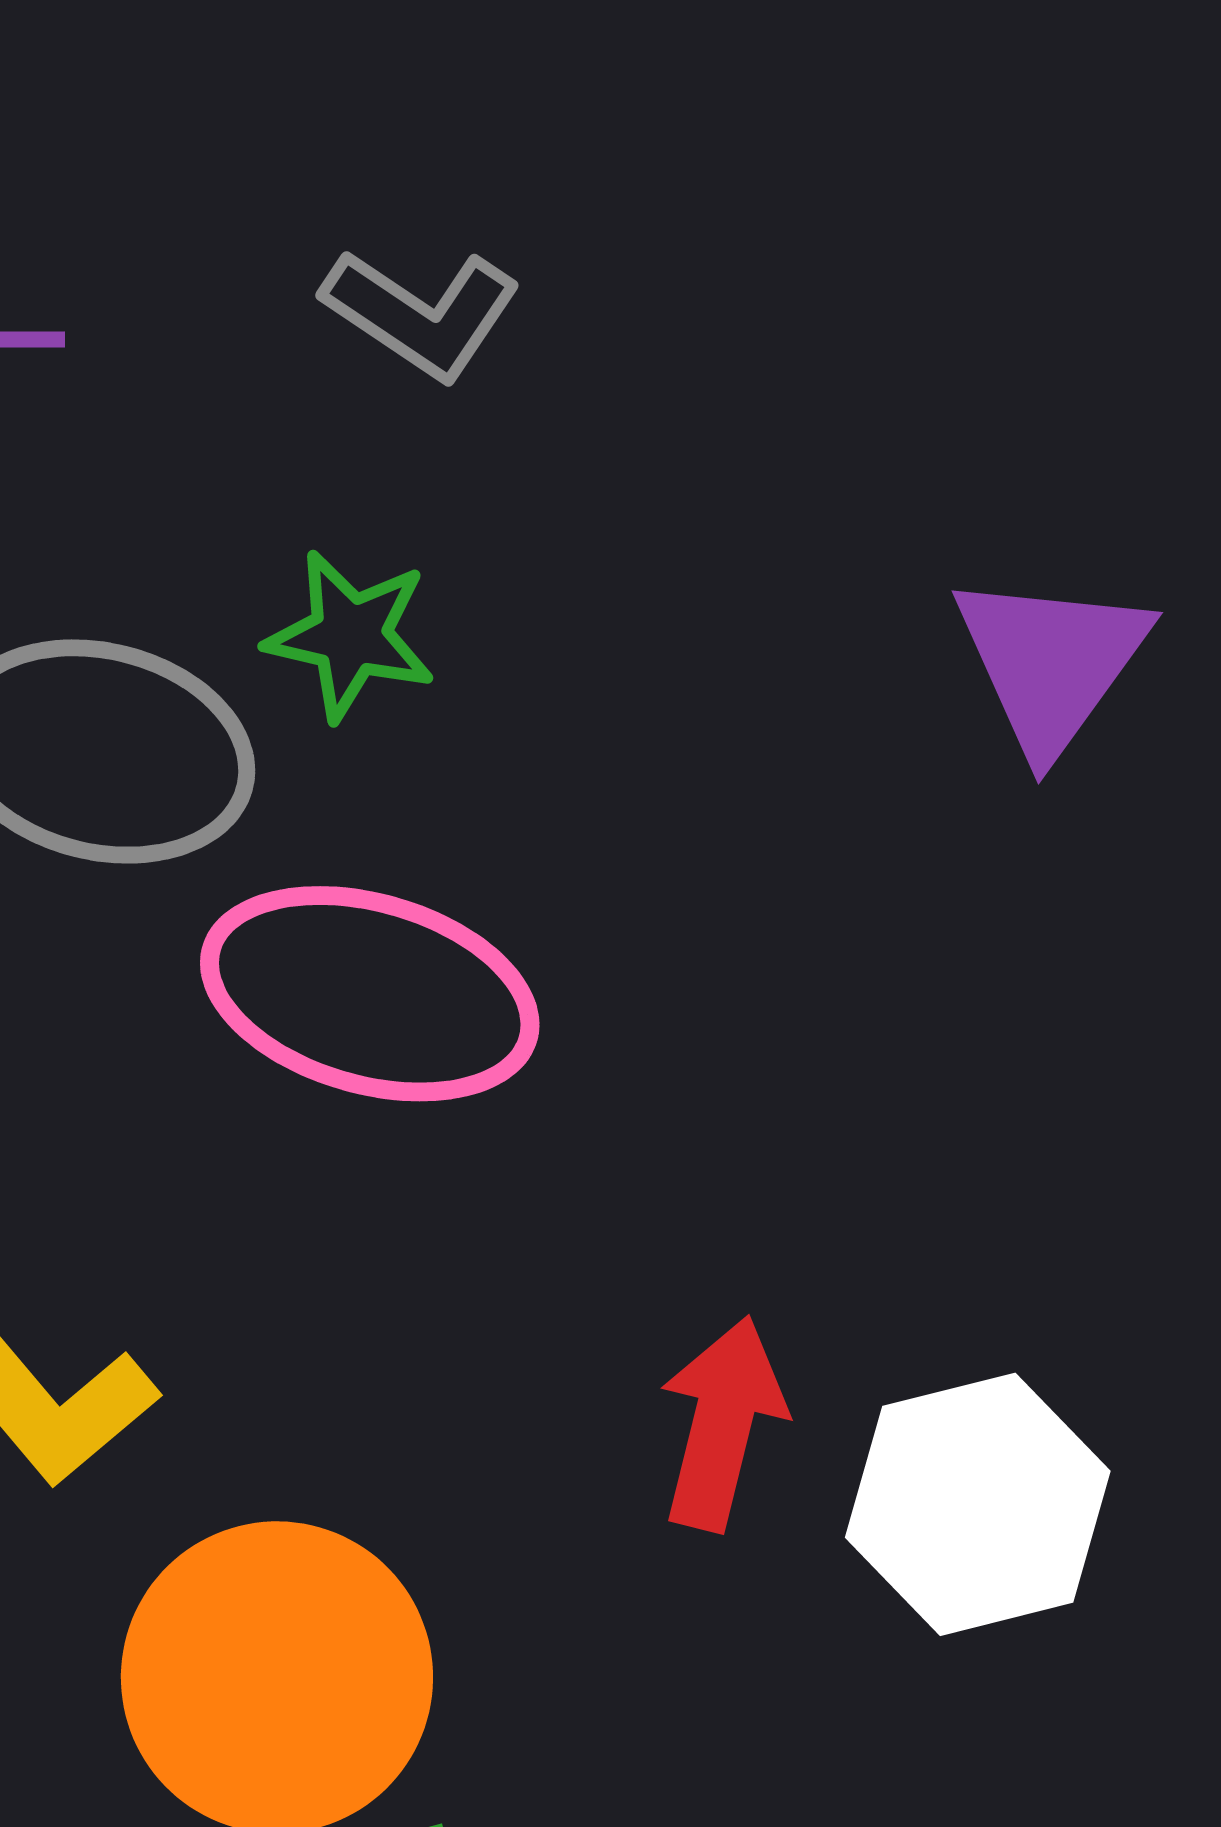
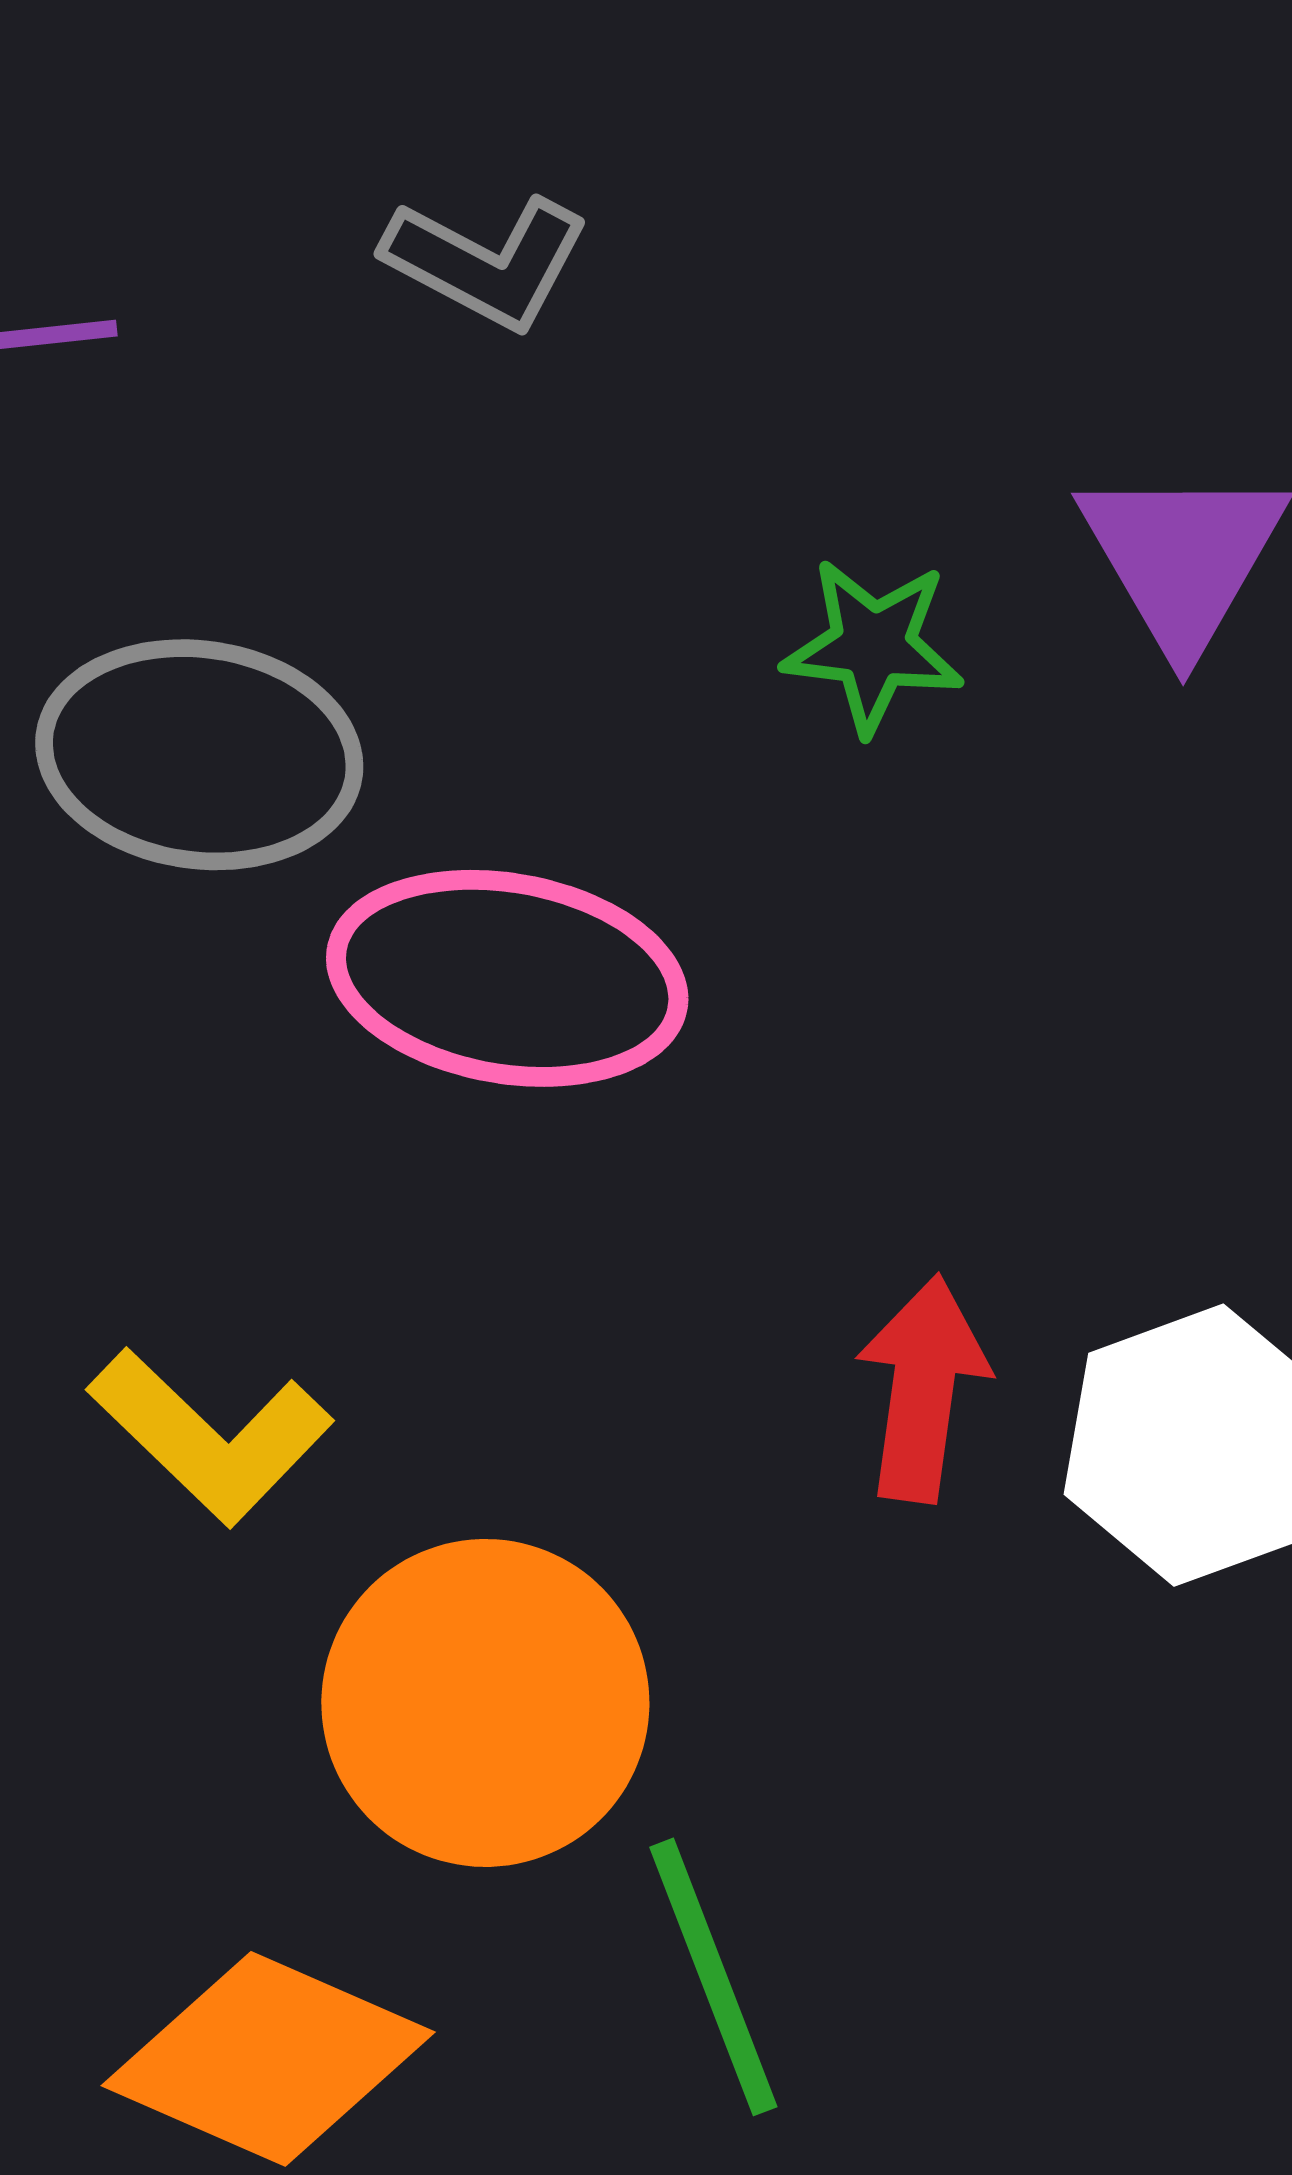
green star: (350, 635) -> (873, 646), moved

